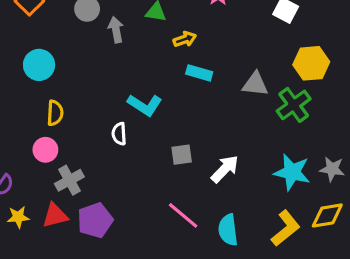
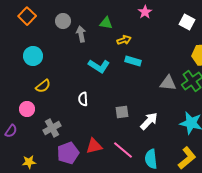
gray triangle: (255, 84) -> (168, 83), moved
cyan L-shape: (145, 105) -> (99, 66), moved
yellow semicircle: (55, 113) -> (43, 86), turned 49
pink circle: (45, 150) -> (27, 109), moved
red triangle: (55, 215) -> (94, 146), moved
yellow star: (18, 217) -> (29, 162), moved

